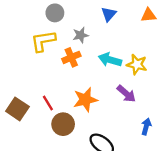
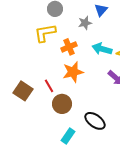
gray star: (81, 35) -> (85, 23), moved
orange star: (85, 100) -> (73, 72), moved

